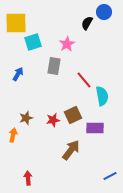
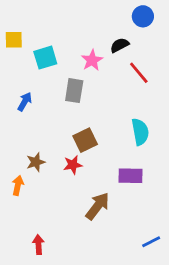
yellow square: (16, 23) -> (14, 40), moved, size x0.6
black semicircle: (87, 23) -> (120, 45), moved, turned 32
red line: (84, 80) -> (139, 73), moved
brown square: (73, 115) -> (85, 140), moved

